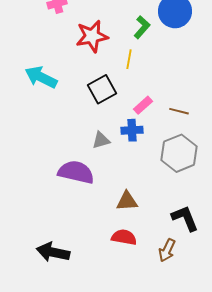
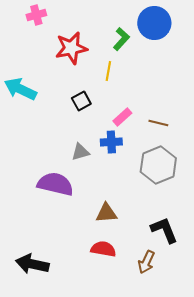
black square: (102, 89) -> (81, 101), size x0.7

